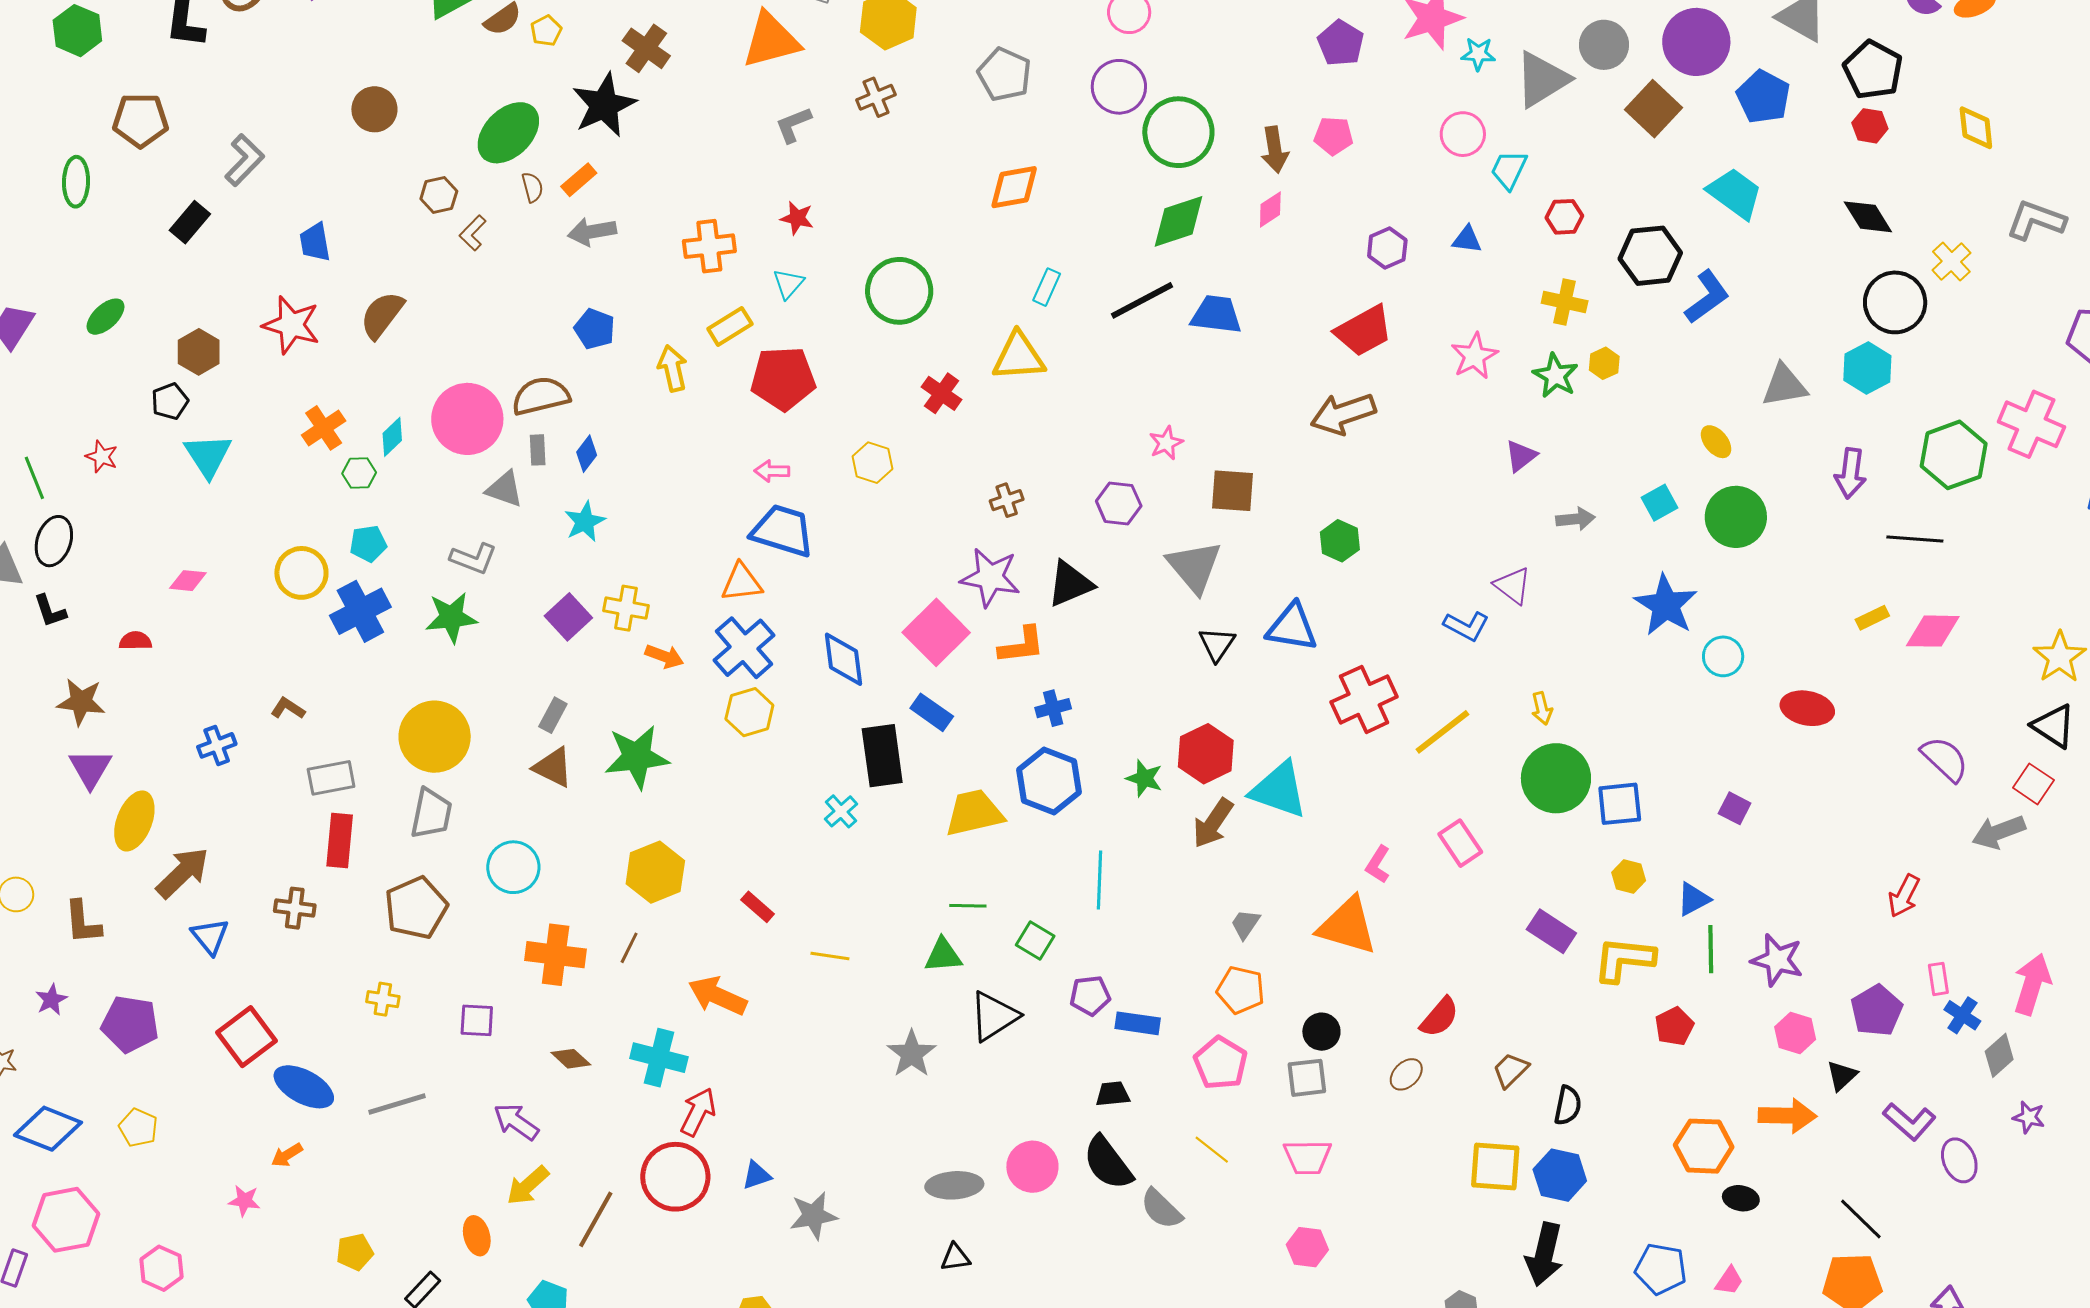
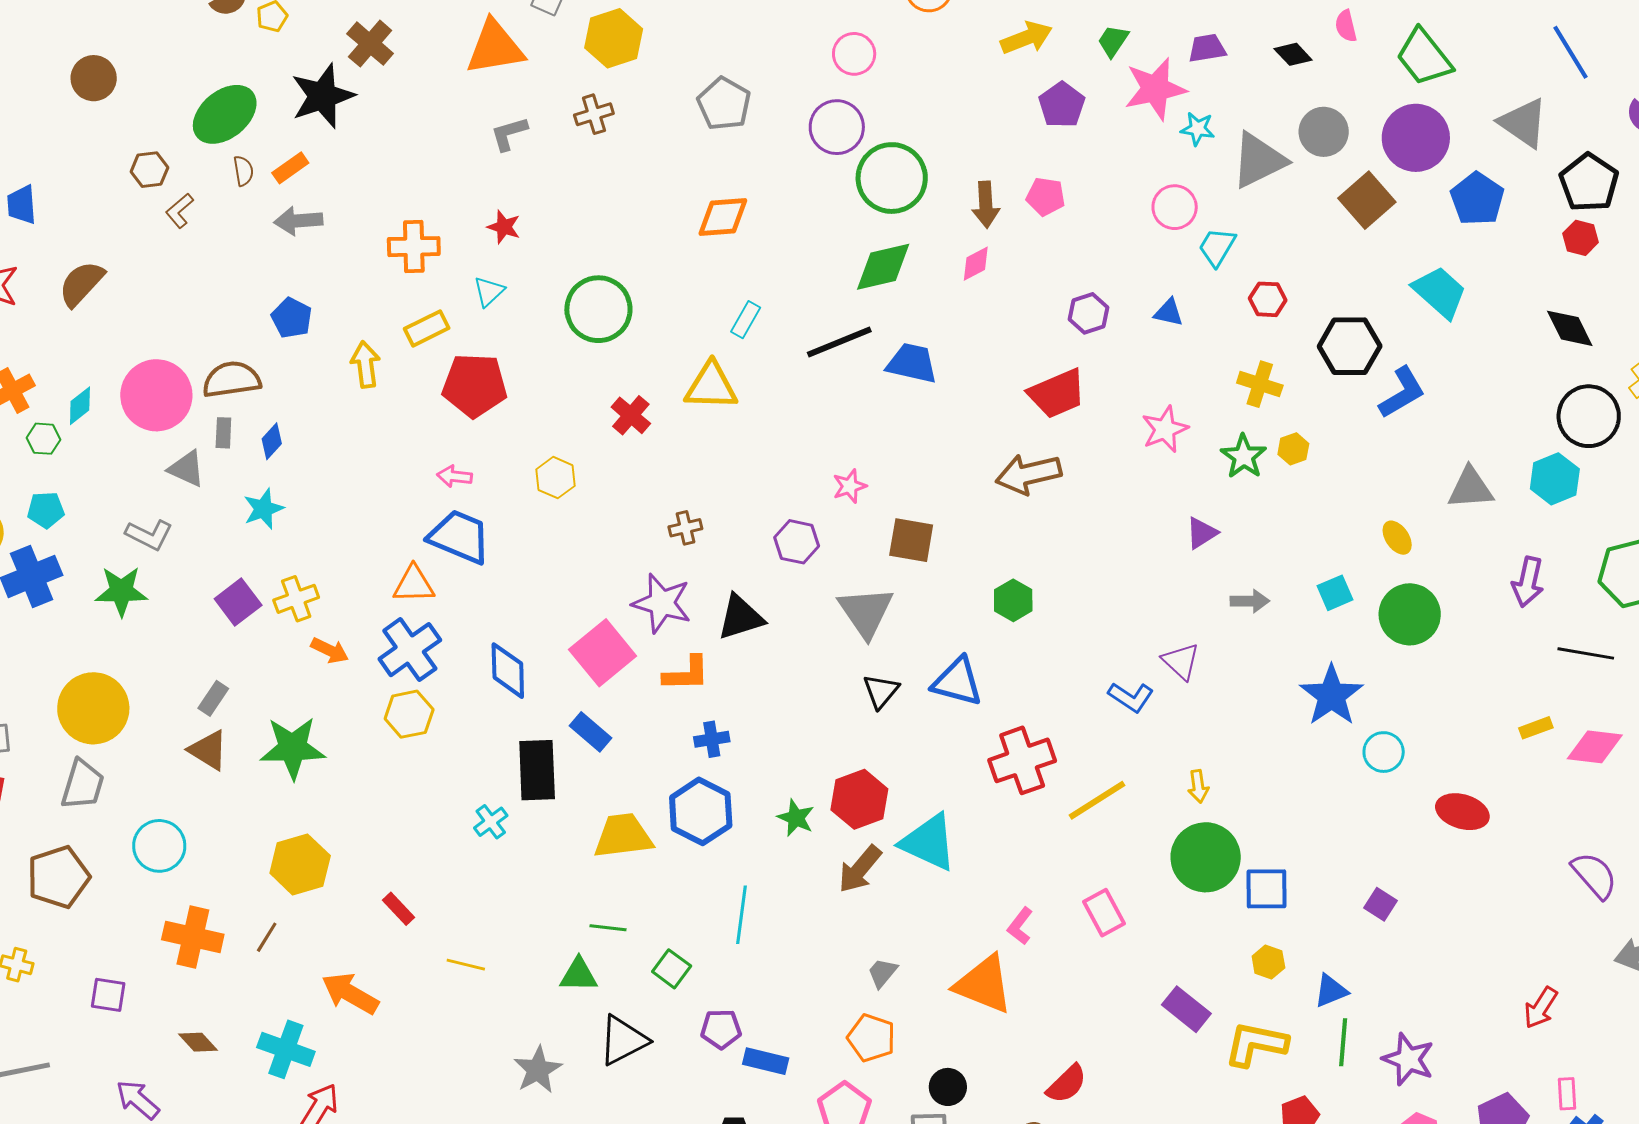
yellow cross: (626, 608) -> (296, 599), turned -36

